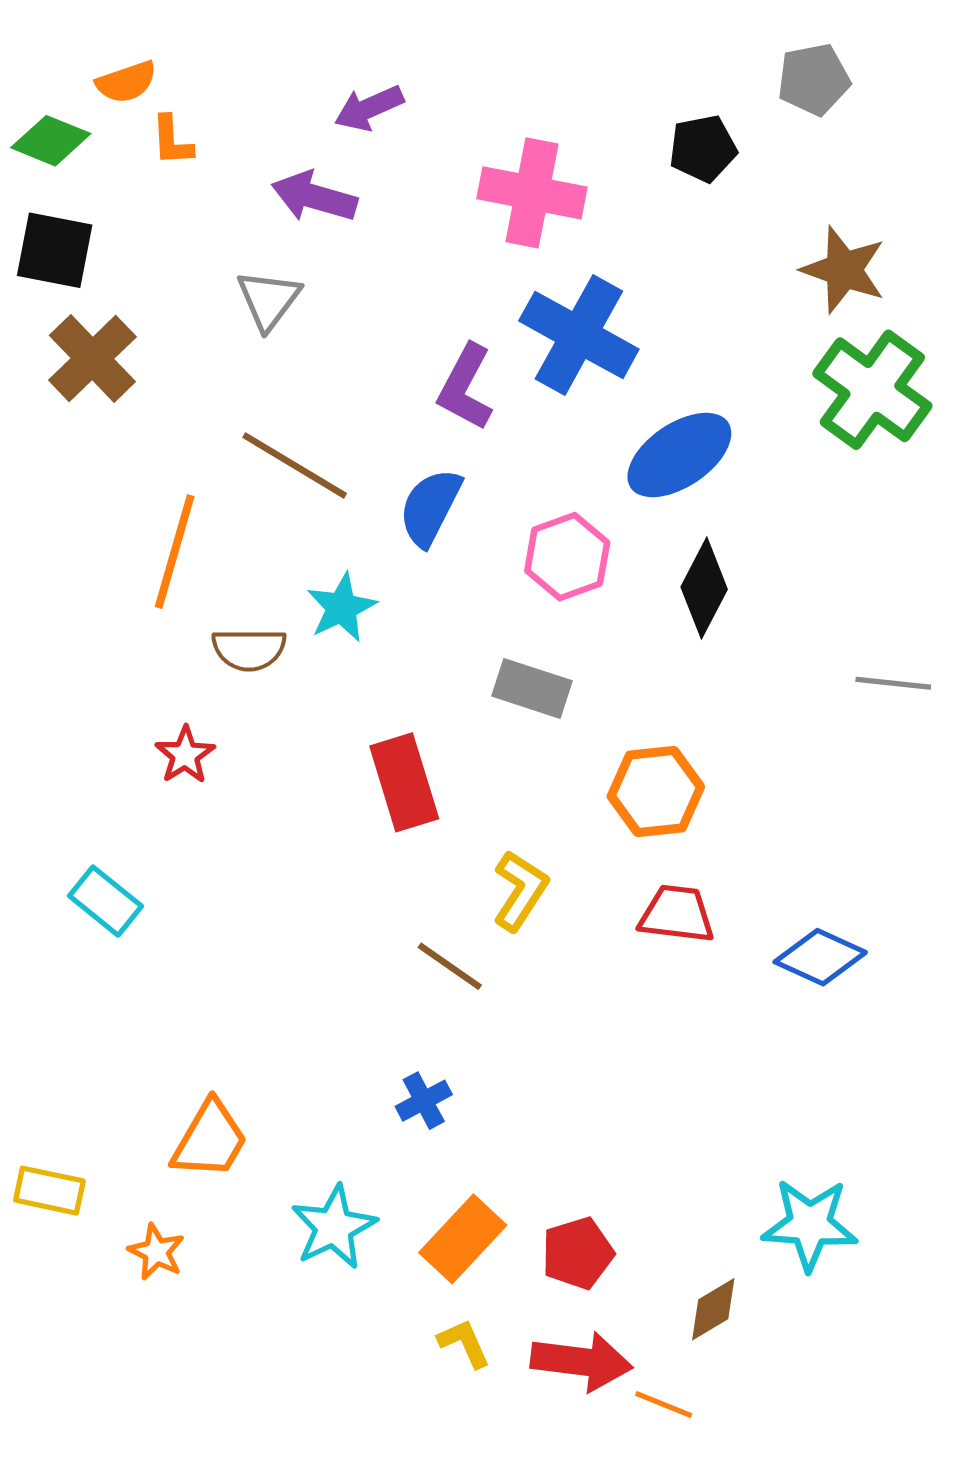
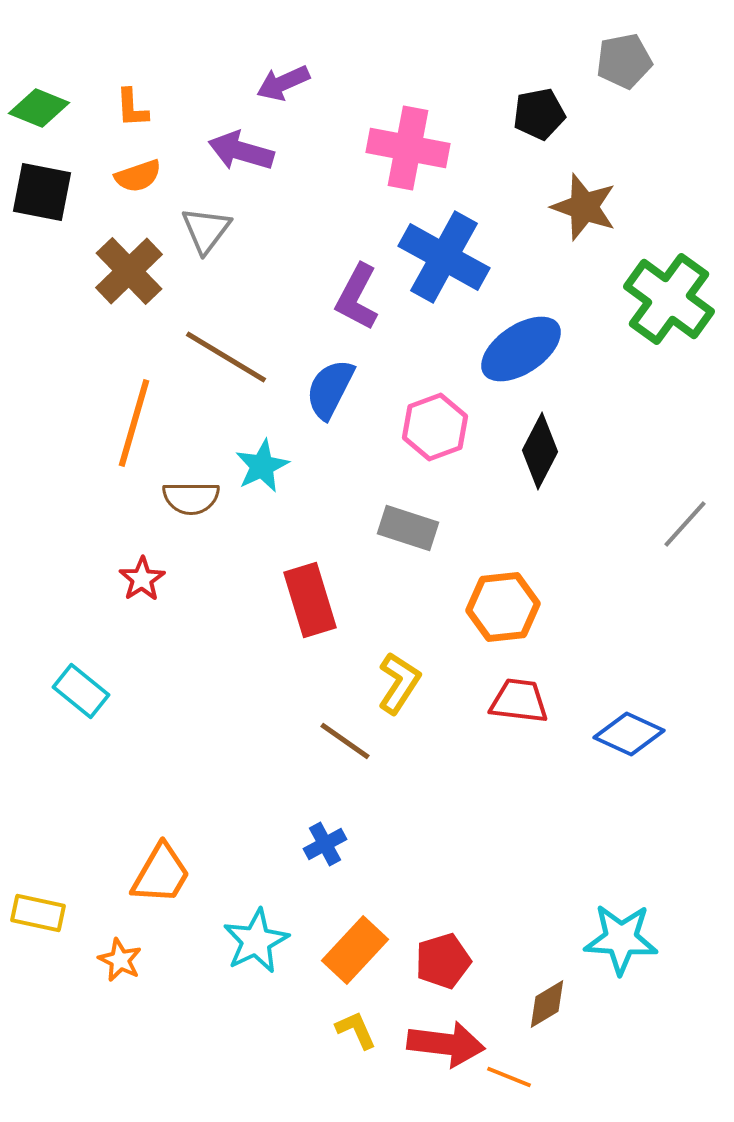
orange semicircle: (126, 82) -> (138, 176), moved
brown star: (844, 270) -> (584, 207), moved
brown cross: (92, 358) -> (129, 271), moved
gray line: (893, 683) -> (685, 524), turned -54

